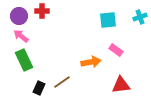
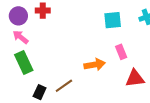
pink rectangle: (116, 50) -> (121, 52), turned 32
red triangle: (121, 85) -> (135, 78), moved

